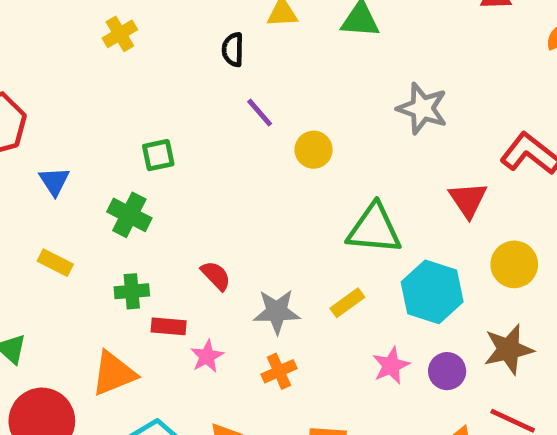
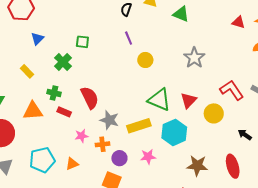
red triangle: (468, 200) -> (189, 100), moved
yellow circle: (514, 264) -> (214, 113), moved
red semicircle: (216, 276) -> (90, 98), size x1.6
yellow rectangle: (347, 303) -> (139, 126), size x1.6
pink star: (207, 356) -> (82, 136), moved
purple circle: (447, 371) -> (119, 158), moved
orange triangle: (114, 373) -> (33, 111), moved

